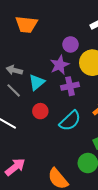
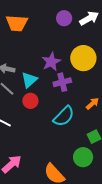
purple circle: (70, 44) -> (64, 18), moved
red circle: (40, 111) -> (30, 101), moved

